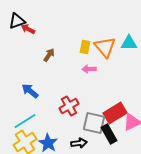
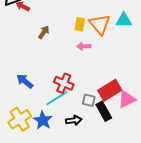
blue arrow: (30, 91) -> (25, 81), moved
red cross: (69, 106) -> (64, 83), turned -36
cyan line: (25, 121) -> (57, 98), moved
gray square: (94, 123) -> (89, 100), size x0.6

